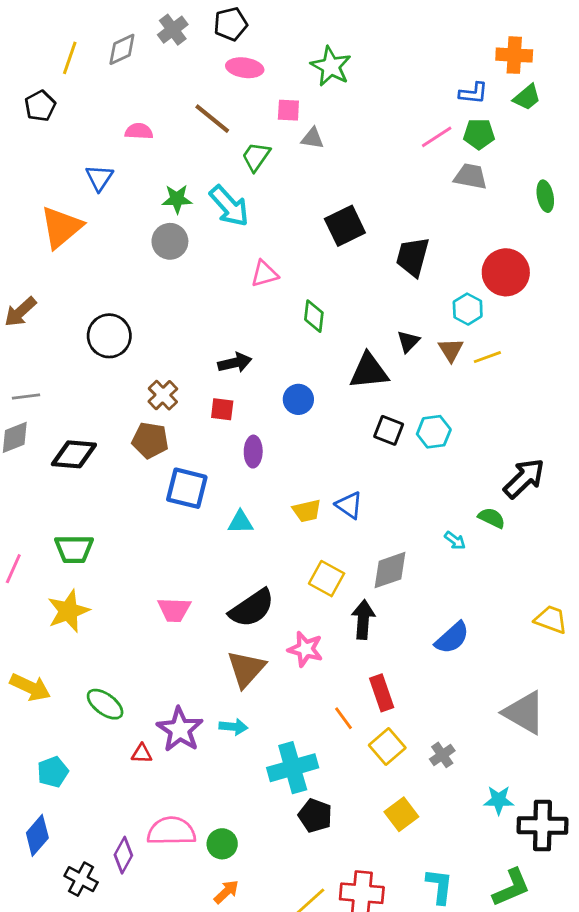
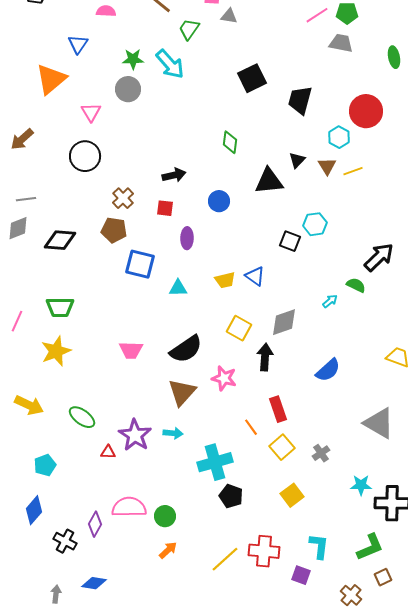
pink triangle: (264, 274) -> (91, 112), moved, turned -45
black square: (389, 430) -> (290, 241), moved
cyan arrow: (455, 540) -> (330, 301), turned -77

